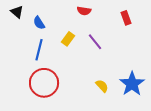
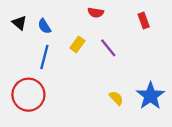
black triangle: (17, 12) -> (19, 23), moved
red circle: (44, 83) -> (28, 95), moved

